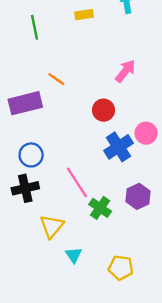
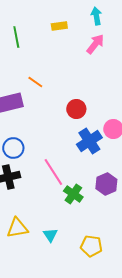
pink arrow: (125, 71) -> (95, 44), moved
yellow triangle: (52, 226) -> (17, 228), moved, turned 40

